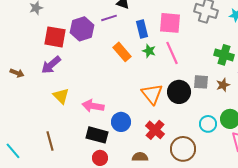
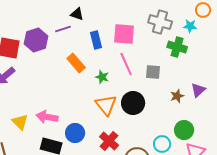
green star: (149, 51) -> (102, 77), moved
green cross: (224, 55) -> (177, 47), moved
gray square: (201, 82) -> (153, 72), moved
yellow triangle: (61, 96) -> (20, 122), moved
cyan circle: (208, 124) -> (162, 144), moved

